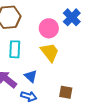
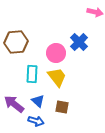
cyan rectangle: (15, 49) -> (32, 74), moved
brown square: (66, 92) -> (62, 107), moved

